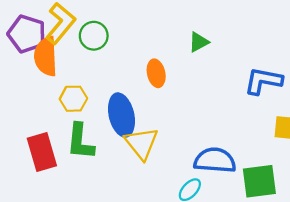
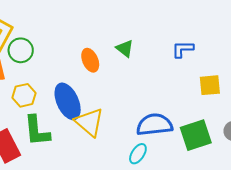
green circle: (94, 36) -> (21, 50), moved
green triangle: (199, 42) -> (125, 48), moved, turned -42
blue L-shape: (263, 81) -> (183, 49), size x0.7

